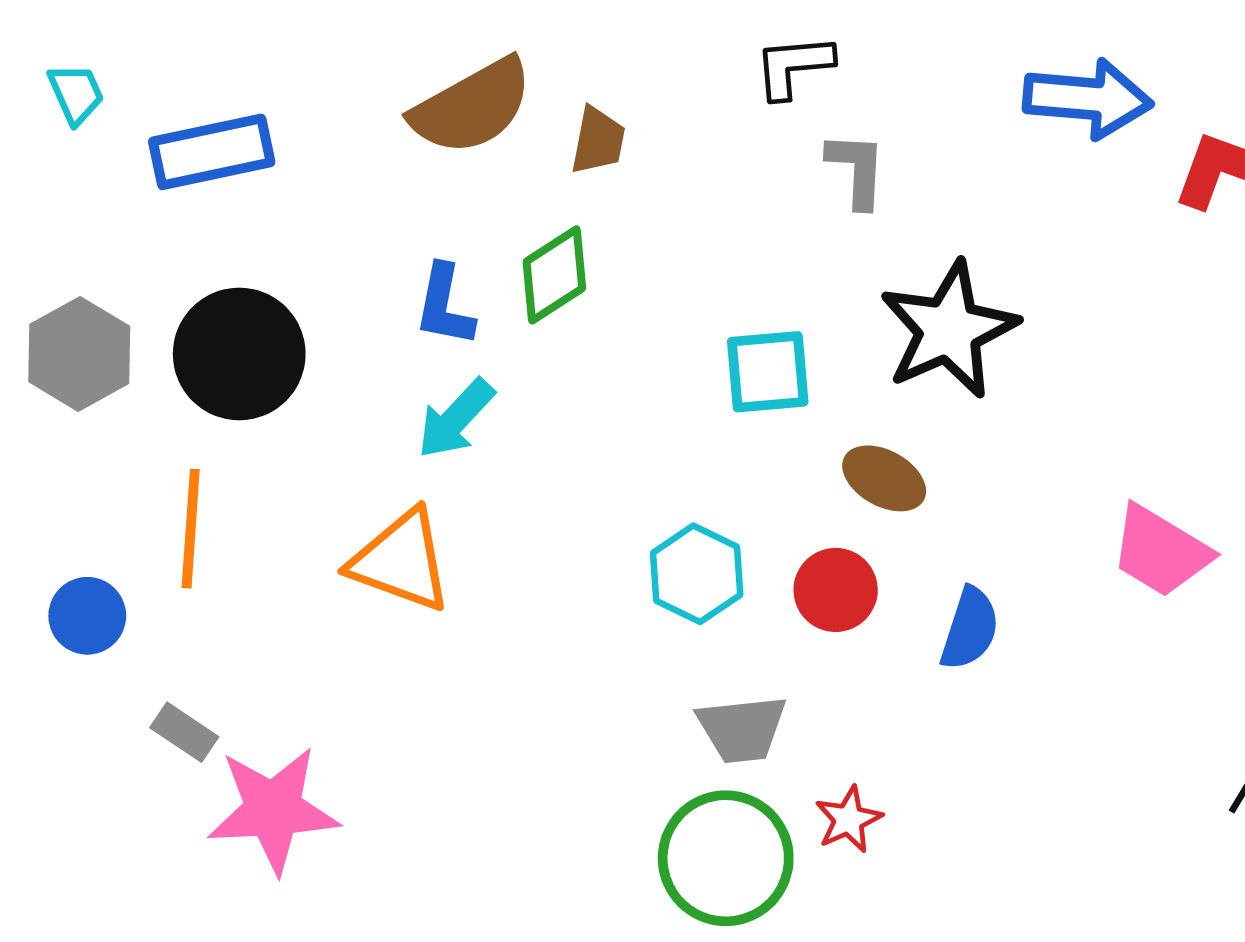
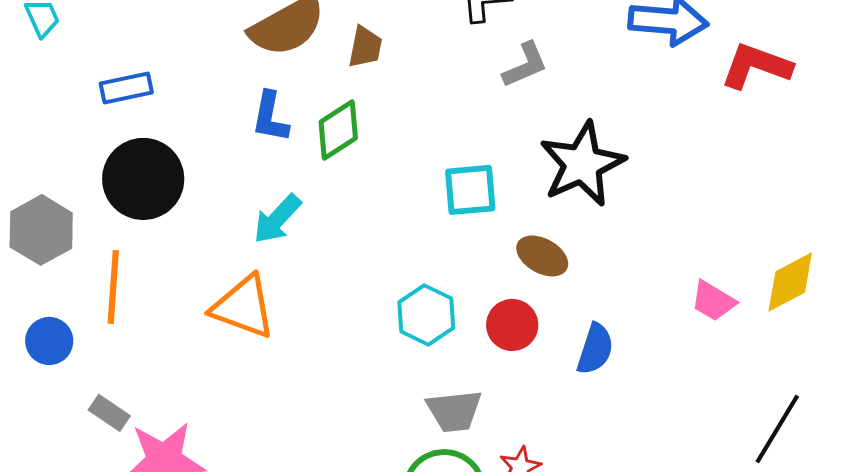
blue rectangle: (212, 152) -> (126, 88), moved, size x0.7
gray L-shape: (857, 170) -> (525, 65), turned 64
blue L-shape: (444, 305) -> (270, 117), moved
gray hexagon: (79, 354) -> (41, 230), moved
pink trapezoid: (1161, 551) -> (713, 301), size x0.7

